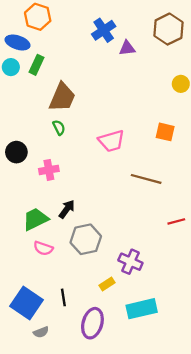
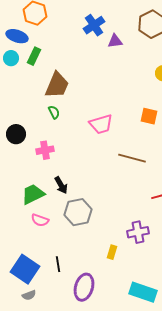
black arrow: (67, 209) -> (61, 185), turned 114
purple cross: (130, 262) -> (138, 232), moved, turned -35
yellow rectangle: (107, 284) -> (112, 252), moved, turned -40
cyan rectangle: (142, 309) -> (143, 292), moved, turned 32
gray semicircle: (41, 332) -> (29, 295), moved

